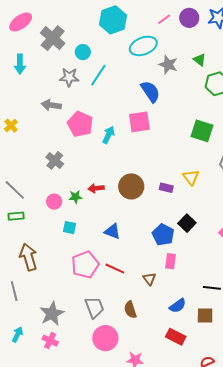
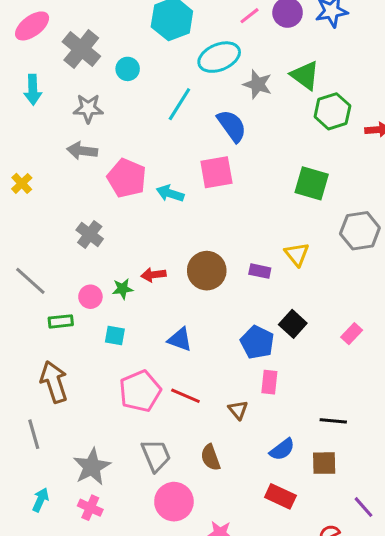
green triangle: (200, 60) -> (305, 75), size x1.5
cyan line: (98, 75) -> (179, 104), moved
gray star: (69, 77) -> (88, 108), moved
cyan arrow: (109, 135) -> (170, 193), turned -96
green rectangle: (16, 216) -> (61, 321), moved

